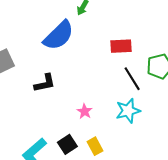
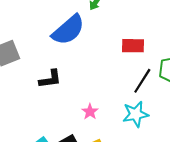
black line: (132, 79) -> (142, 81), turned 60

